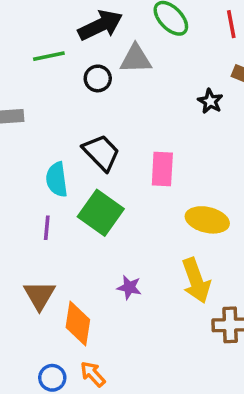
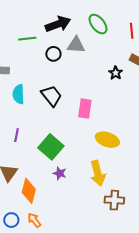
cyan semicircle: (57, 180) -> (18, 94), moved
green square: (101, 213) -> (51, 147), moved

